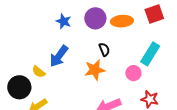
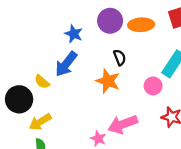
blue star: (64, 21) -> (74, 34), moved
orange star: (95, 70) -> (108, 81), turned 30

